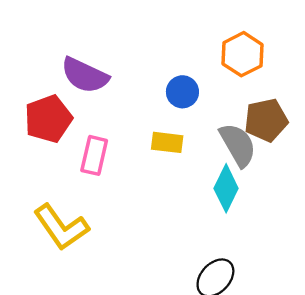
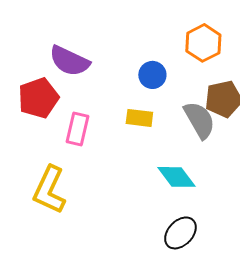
cyan diamond: (226, 188) -> (176, 177), moved, turned -63
yellow L-shape: (61, 227) -> (49, 190), turned 60

